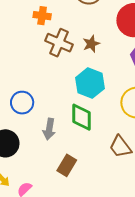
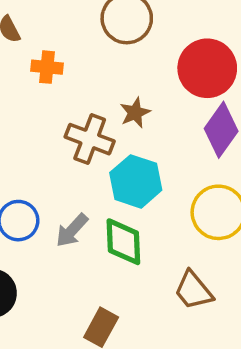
brown cross: (59, 43) -> (90, 139), moved
gray arrow: (49, 129) -> (72, 230), moved, turned 35

